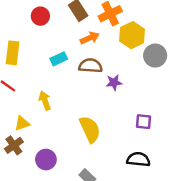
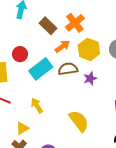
red circle: (40, 16) -> (20, 54), moved
yellow hexagon: (132, 35) -> (89, 49), moved
cyan rectangle: (59, 59) -> (41, 69), size x1.6

